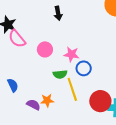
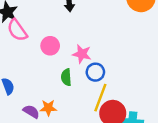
green semicircle: (60, 74) -> (66, 77), turned 88
yellow line: (72, 89) -> (100, 98), moved, turned 35

